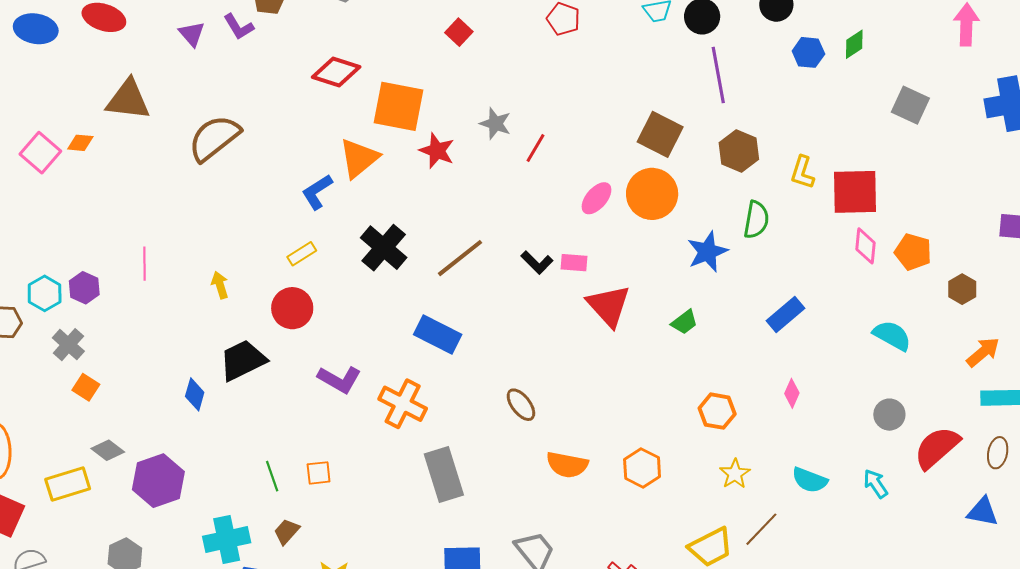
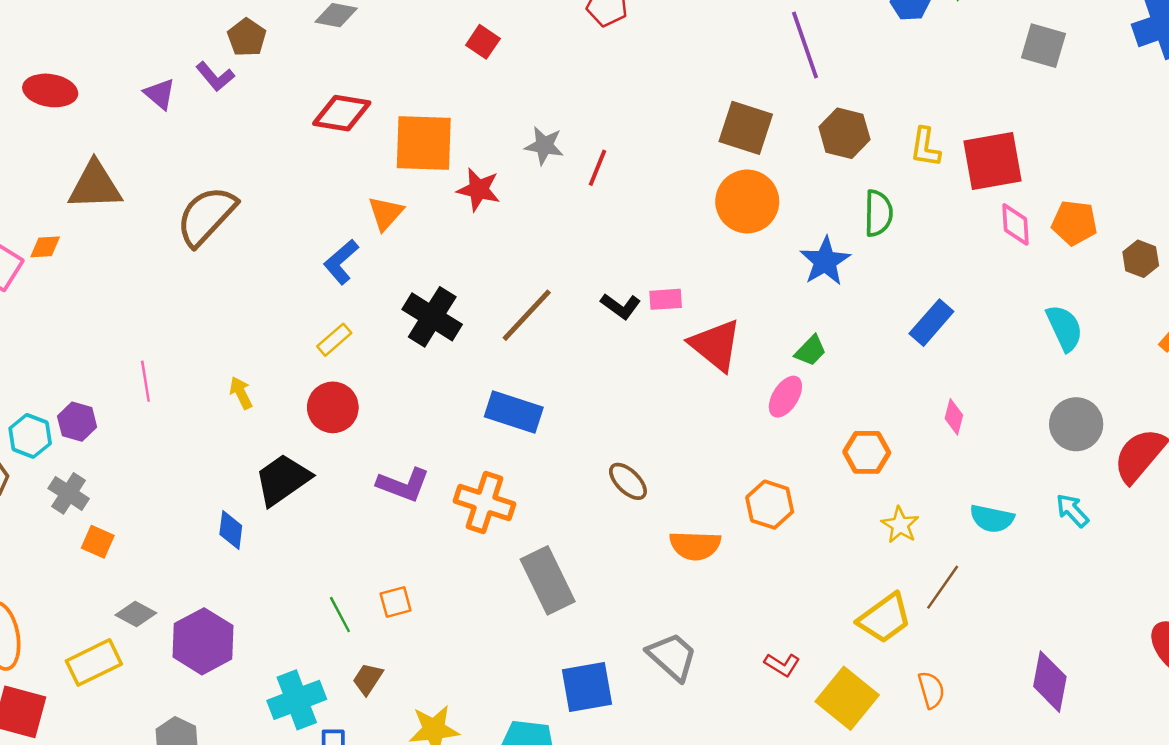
orange triangle: (359, 158) -> (386, 213), size x0.7
pink ellipse: (597, 198) -> (785, 397), moved
cyan semicircle: (892, 335) -> (1064, 328), turned 45
gray circle: (889, 415) -> (1076, 424), size x1.4
orange hexagon: (642, 468) -> (770, 505), moved

